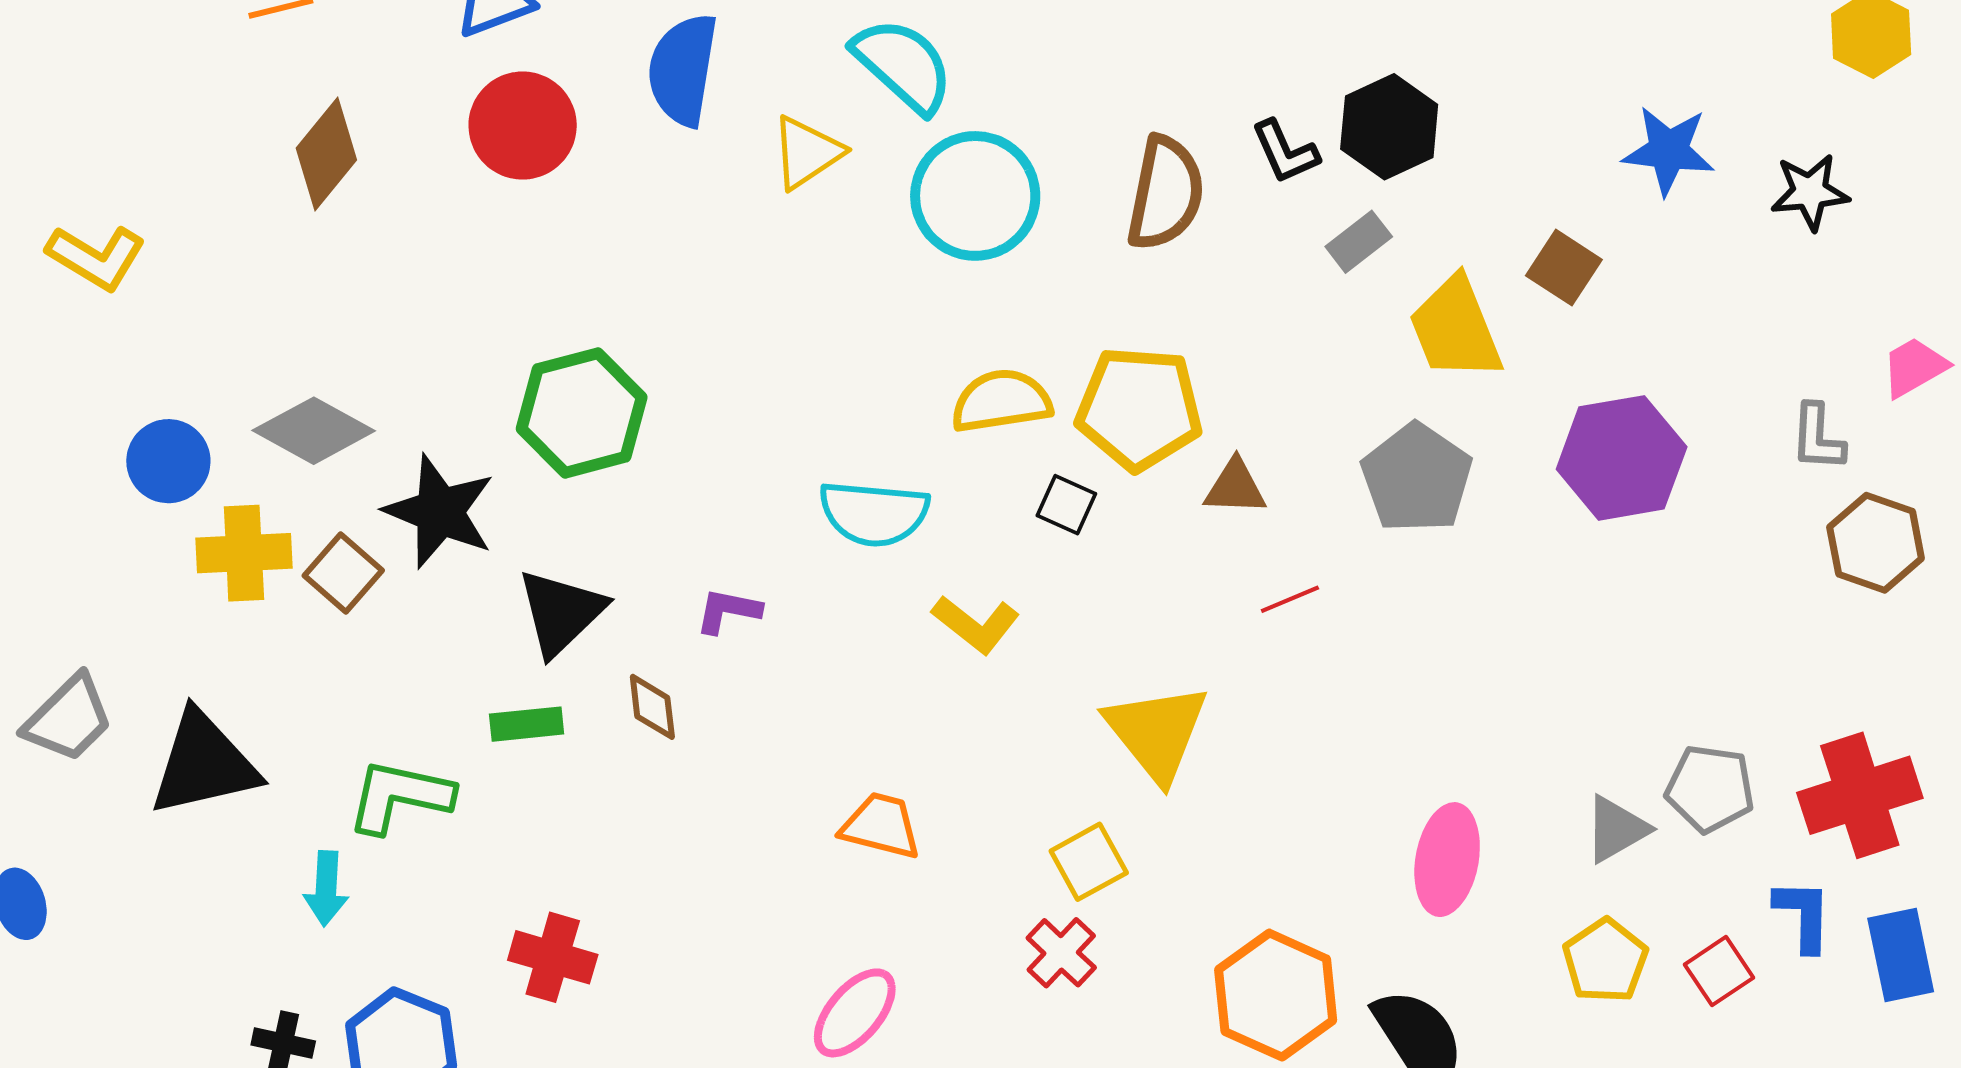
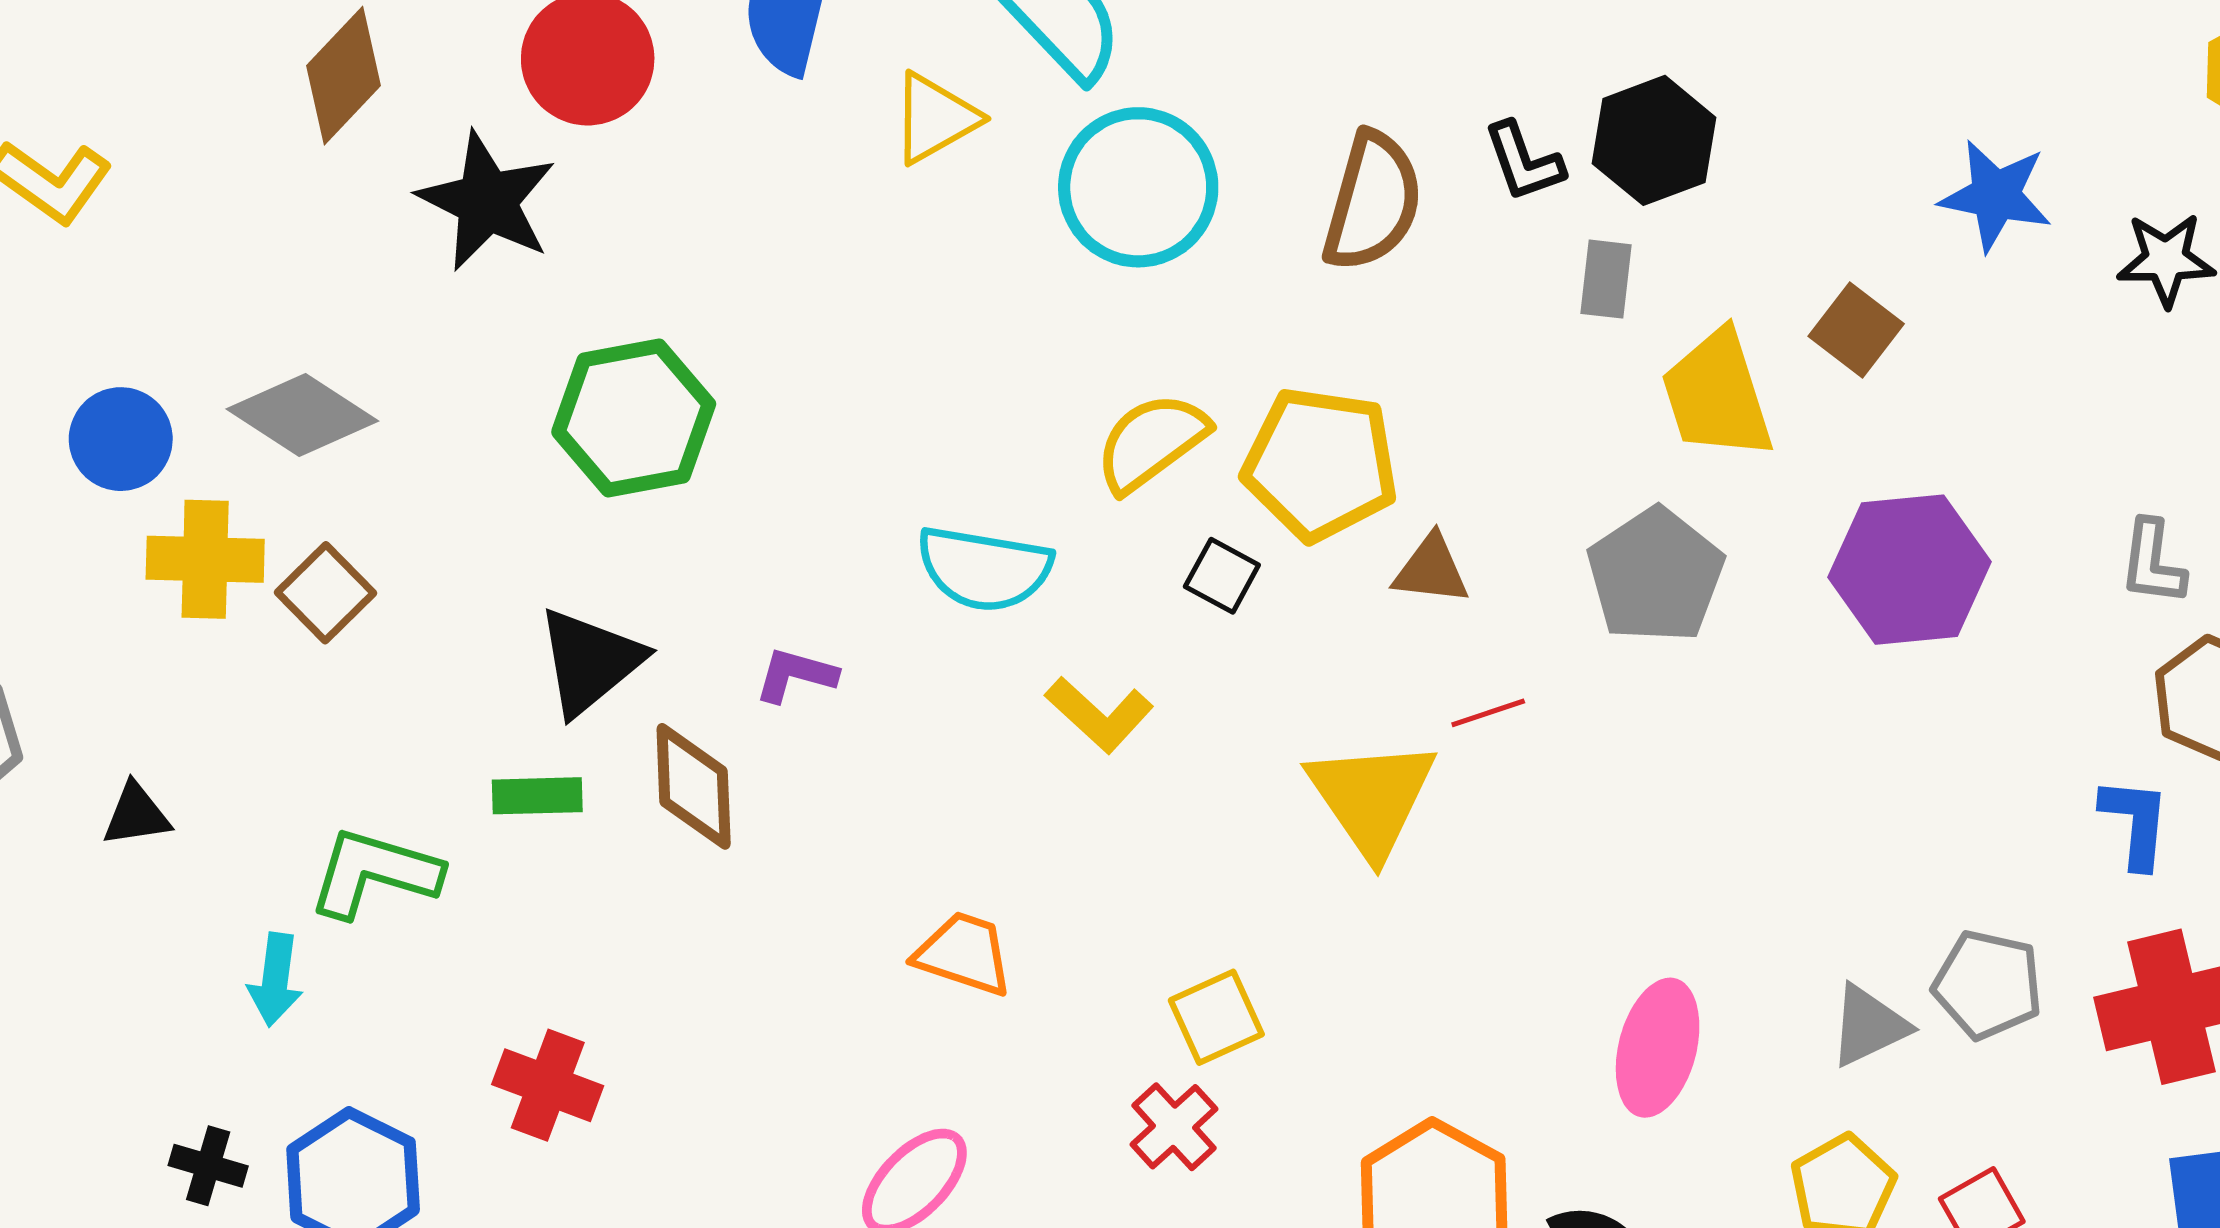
gray rectangle: (1359, 242) -> (1606, 279), turned -50
yellow semicircle: (1001, 401) -> (1151, 442), turned -32
black star: (440, 512) -> (487, 201), moved
brown diamond: (652, 707) -> (694, 786), size x1.5
yellow triangle: (1157, 732) -> (1372, 798), moved
black triangle: (204, 764) -> (136, 815), size x0.5
blue L-shape: (1803, 915) -> (2135, 823), moved

